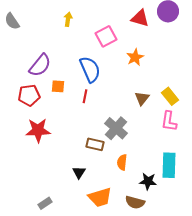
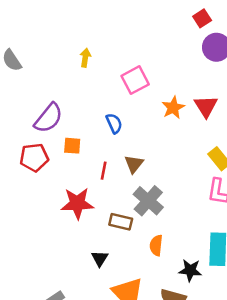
red triangle: (140, 18) -> (206, 106), moved, turned 42
blue semicircle: (90, 69) -> (114, 123), size x0.6
red line: (85, 96) -> (104, 171), moved
brown triangle: (142, 98) -> (134, 164), moved
red star: (38, 130) -> (77, 203), moved

